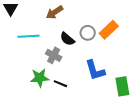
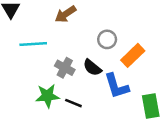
orange rectangle: (109, 30) -> (133, 55), moved
black semicircle: (67, 39) -> (92, 68), moved

